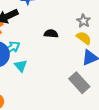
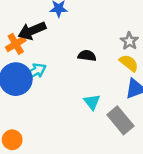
cyan triangle: (21, 66) -> (92, 102), moved

